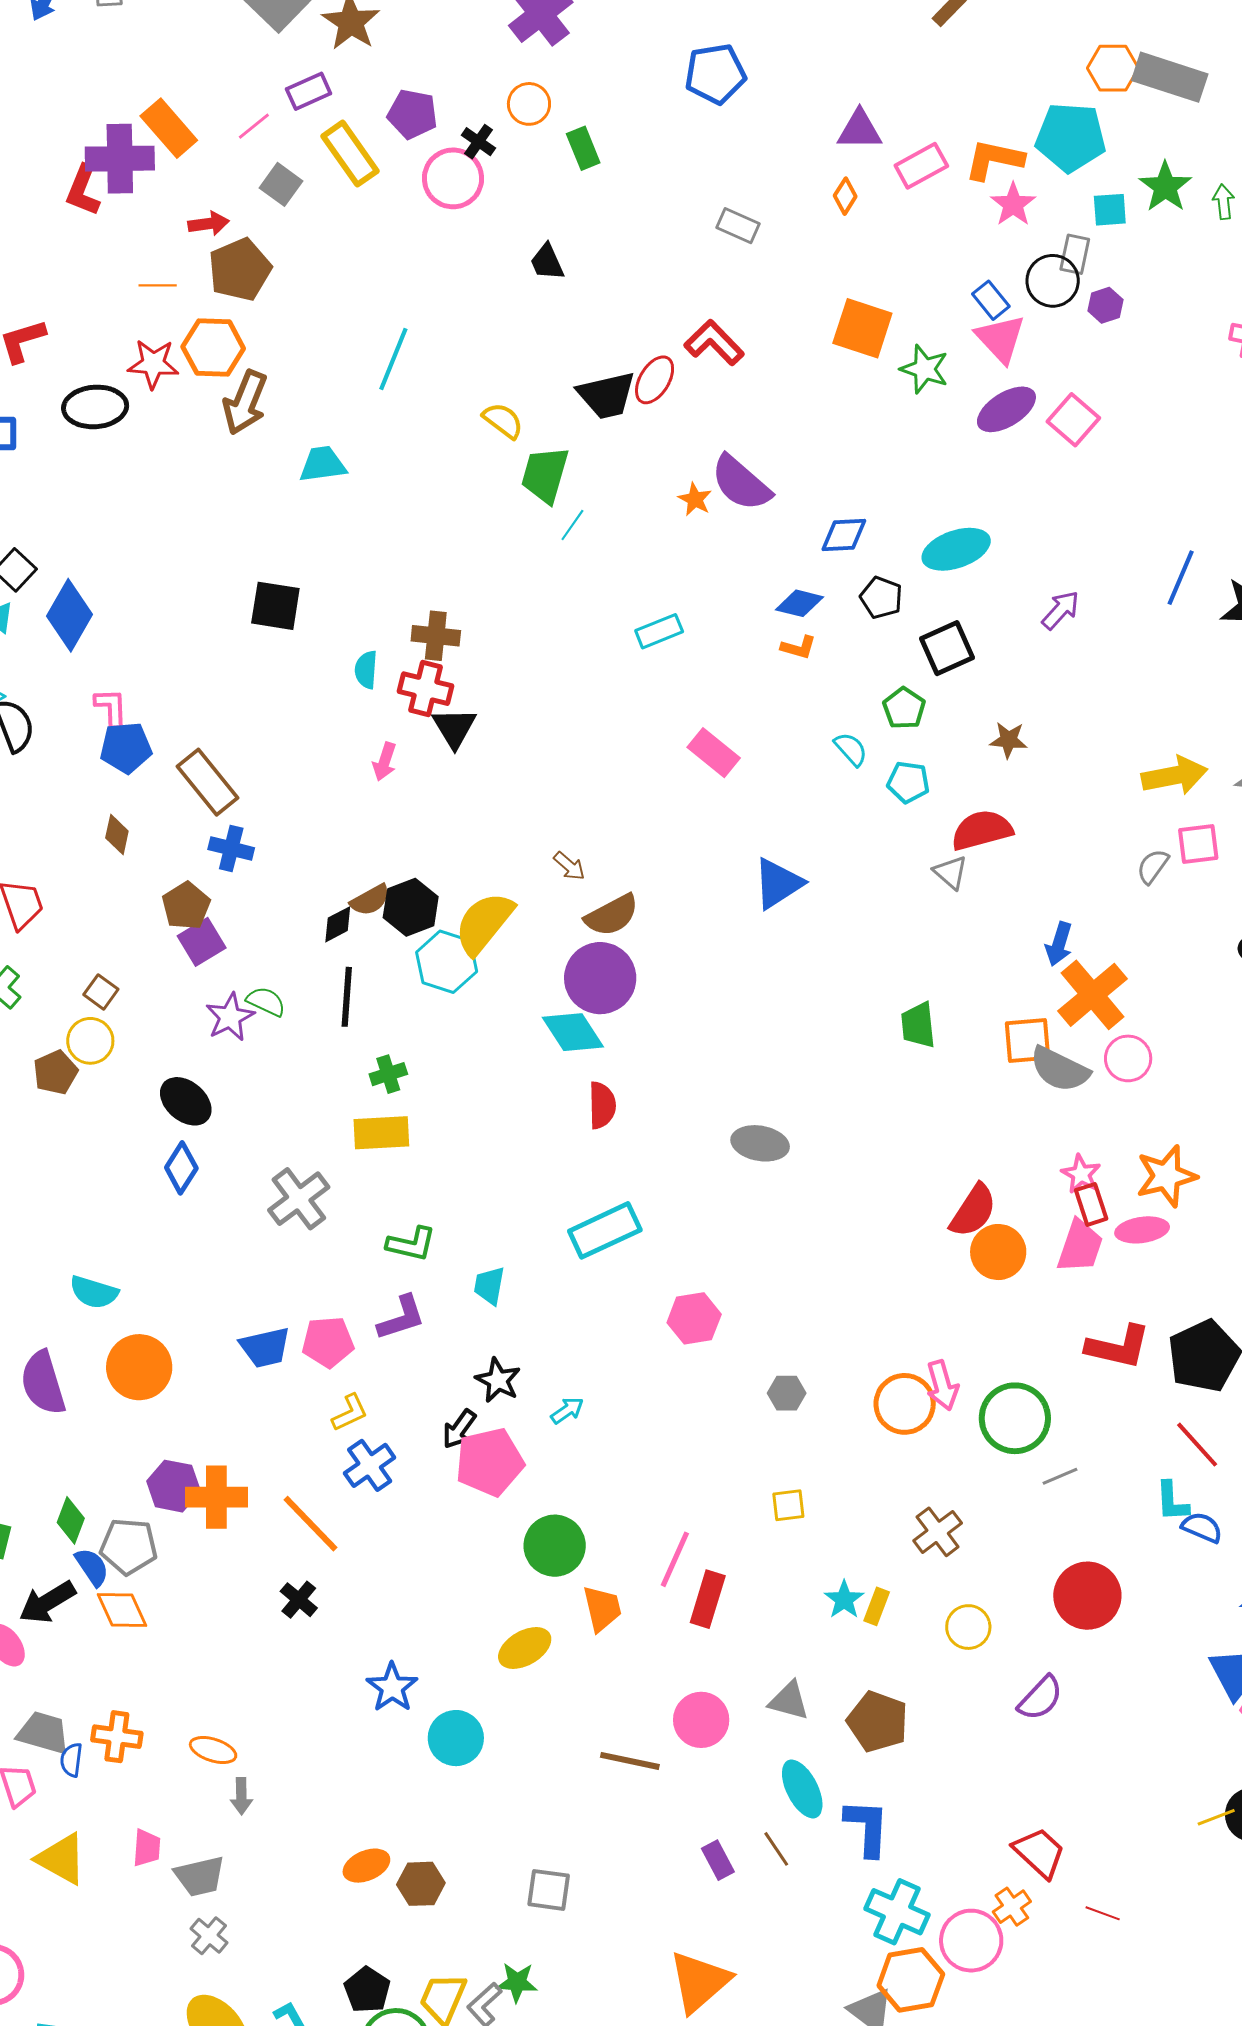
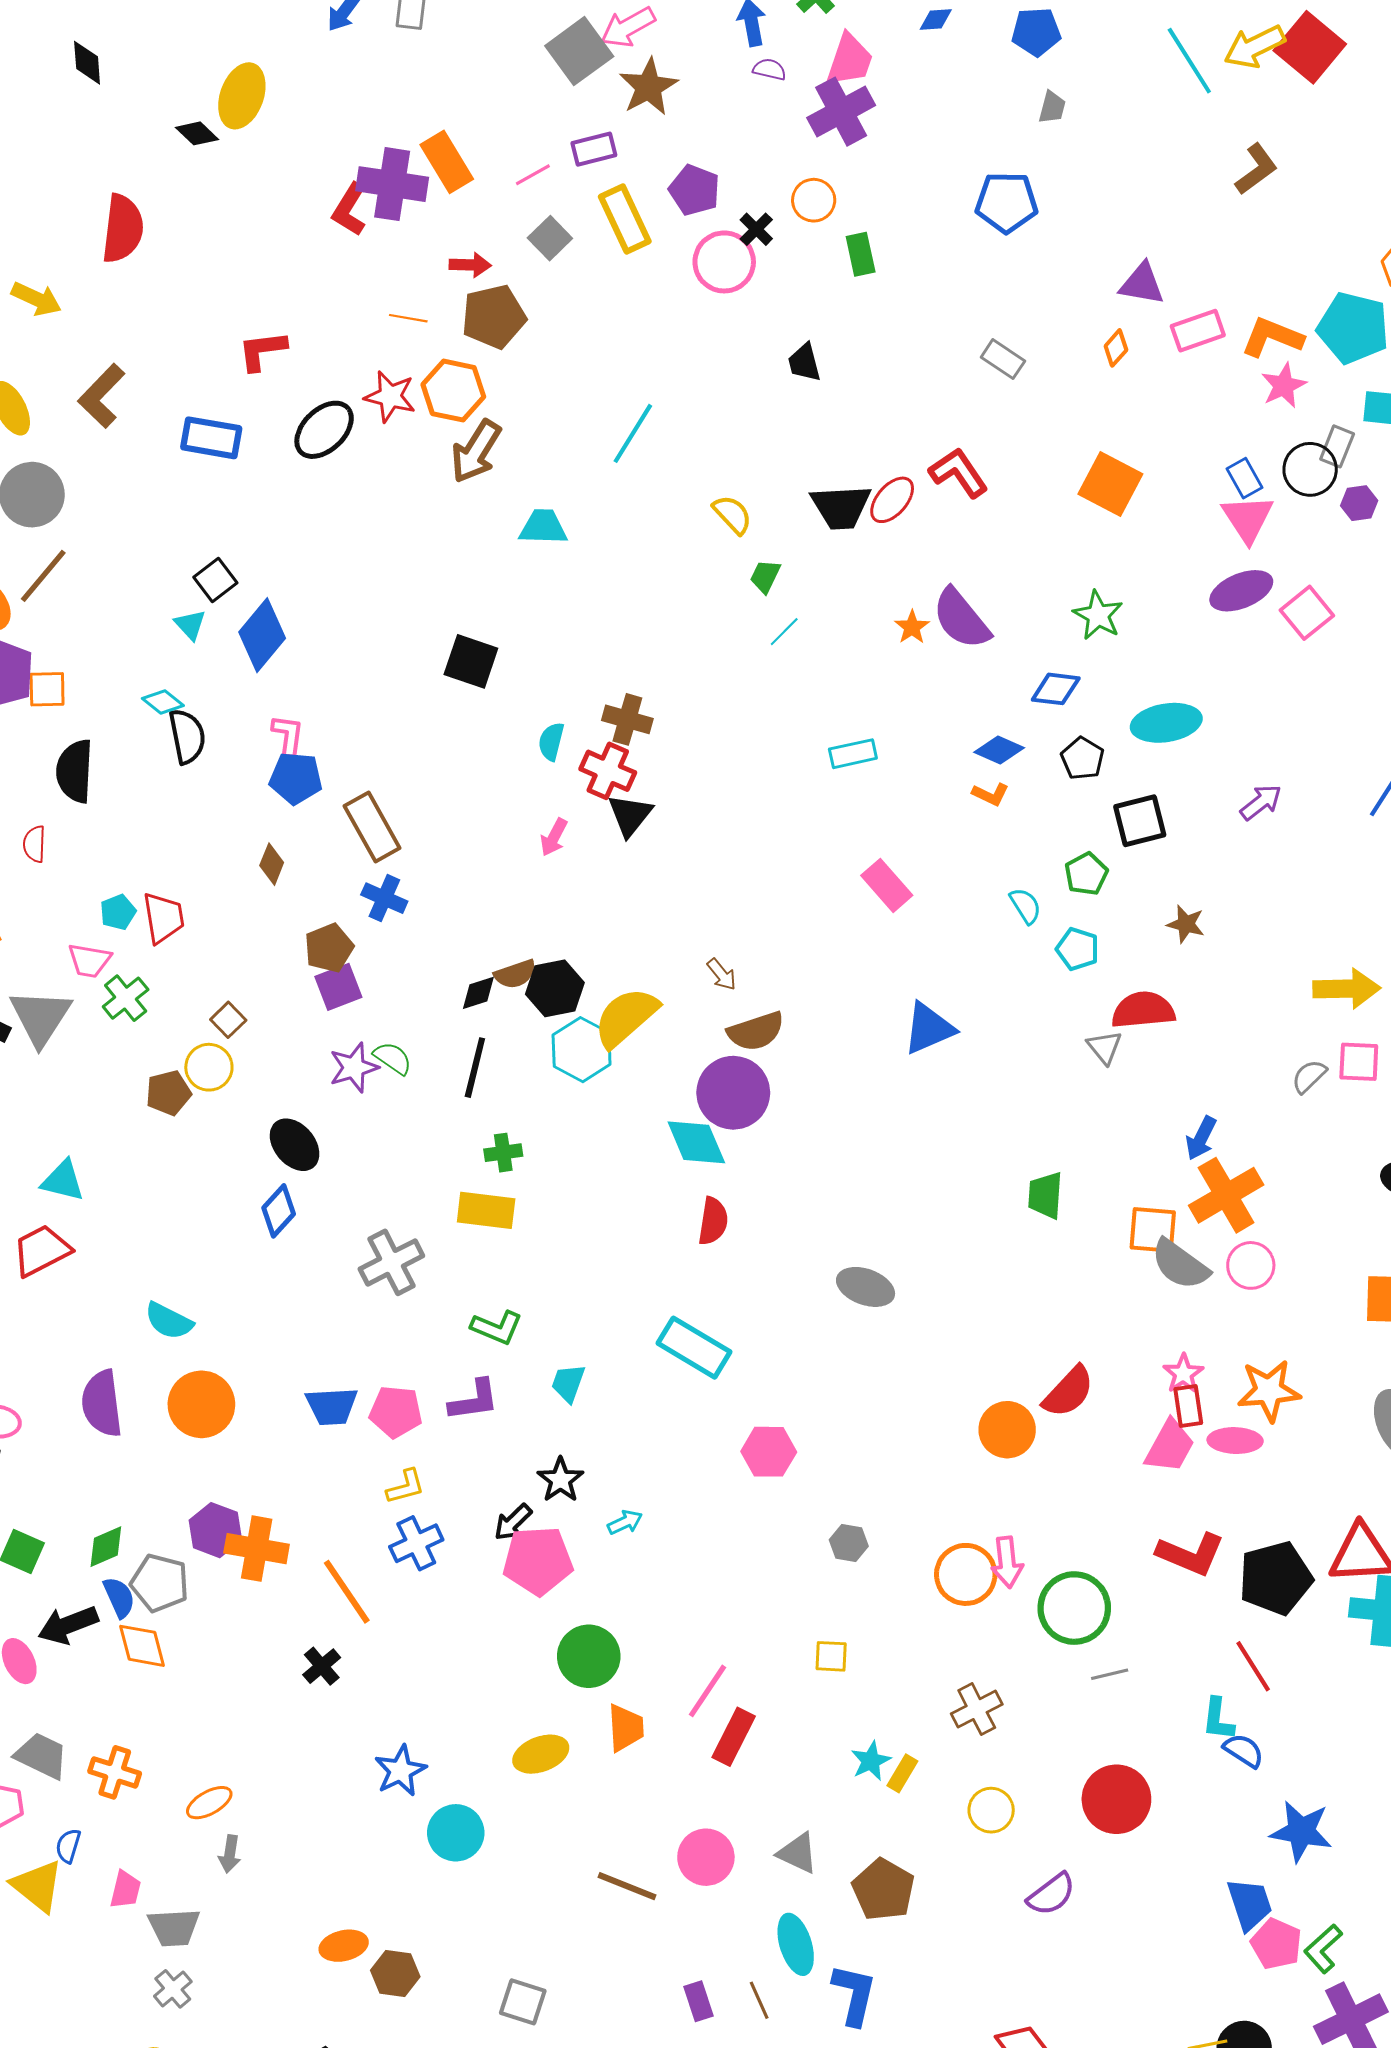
green star: (924, 369) -> (1098, 615), moved
black ellipse: (95, 407) -> (324, 430), turned -50
green trapezoid: (545, 475) -> (765, 576), size x0.6
cyan rectangle: (605, 1230) -> (694, 1348), turned 46
orange circle: (998, 1252) -> (1007, 1430), moved
green diamond: (71, 1520) -> (106, 1547), turned 36
orange ellipse: (213, 1750) -> (209, 1803), turned -57
blue semicircle: (71, 1760) -> (68, 1846), moved

